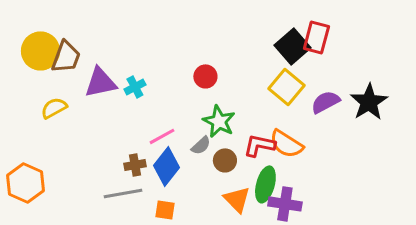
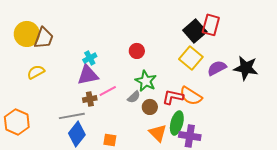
purple triangle: (100, 82) -> (88, 75), moved
black star: (369, 102) -> (246, 68), turned -30
brown cross: (135, 165) -> (90, 99), moved
blue diamond: (166, 166) -> (77, 134), moved
gray line: (123, 193) -> (72, 116), moved

